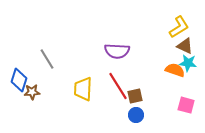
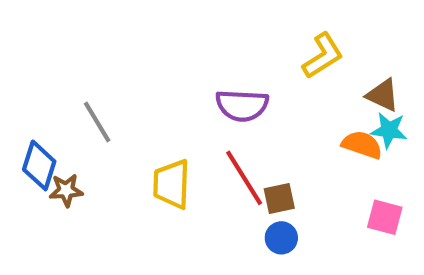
yellow L-shape: (179, 27) -> (323, 56), moved

